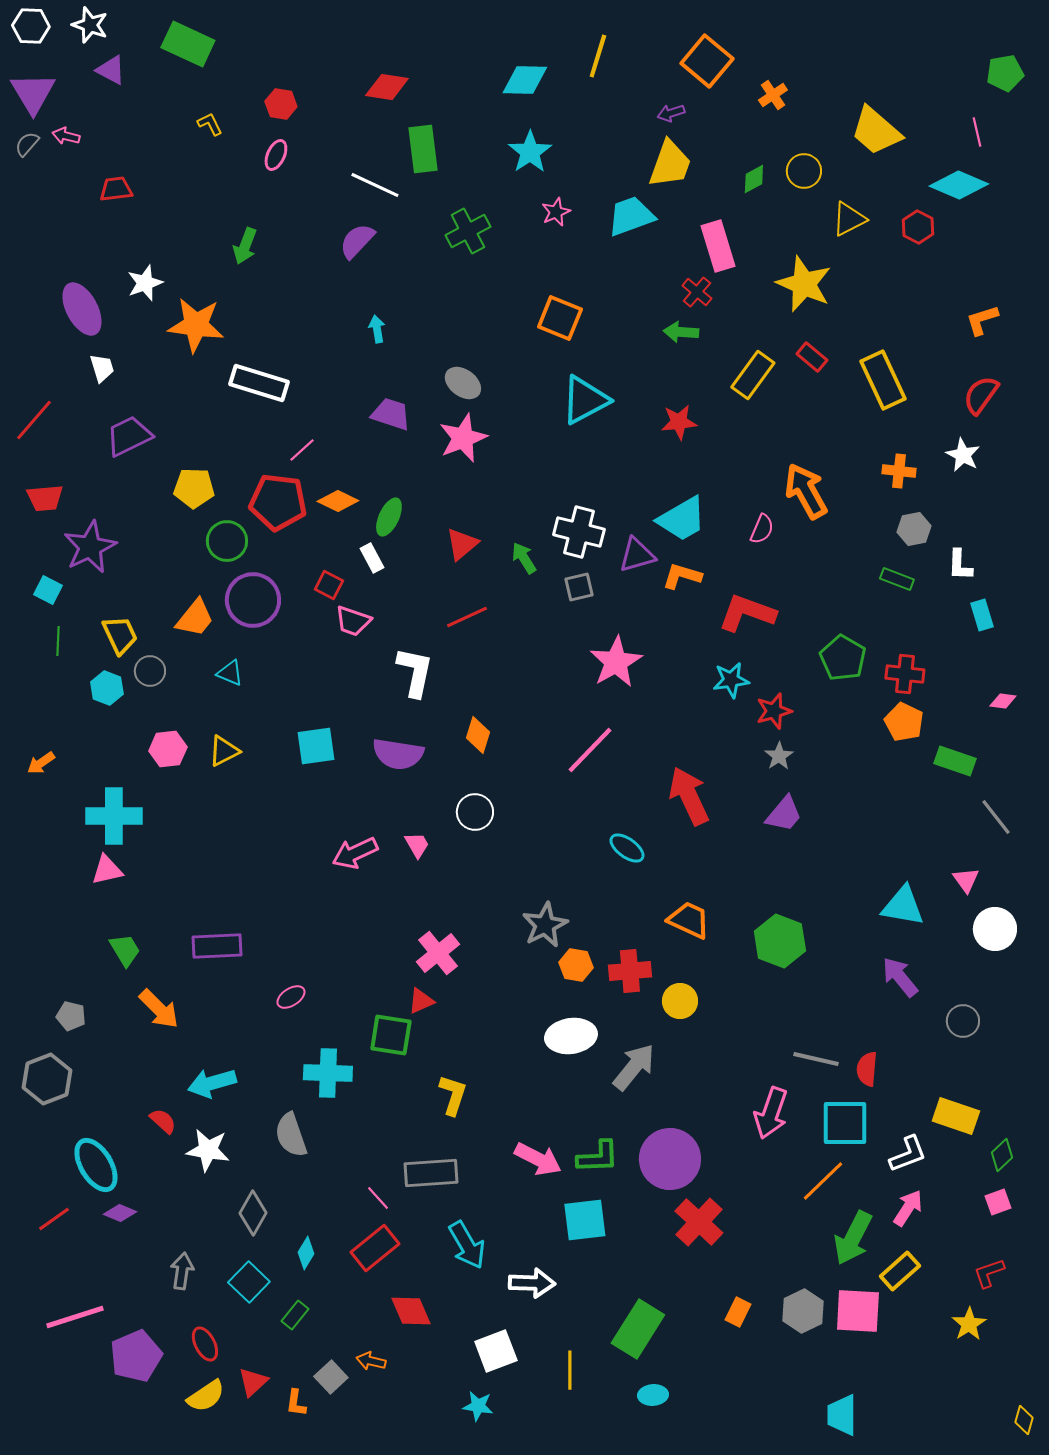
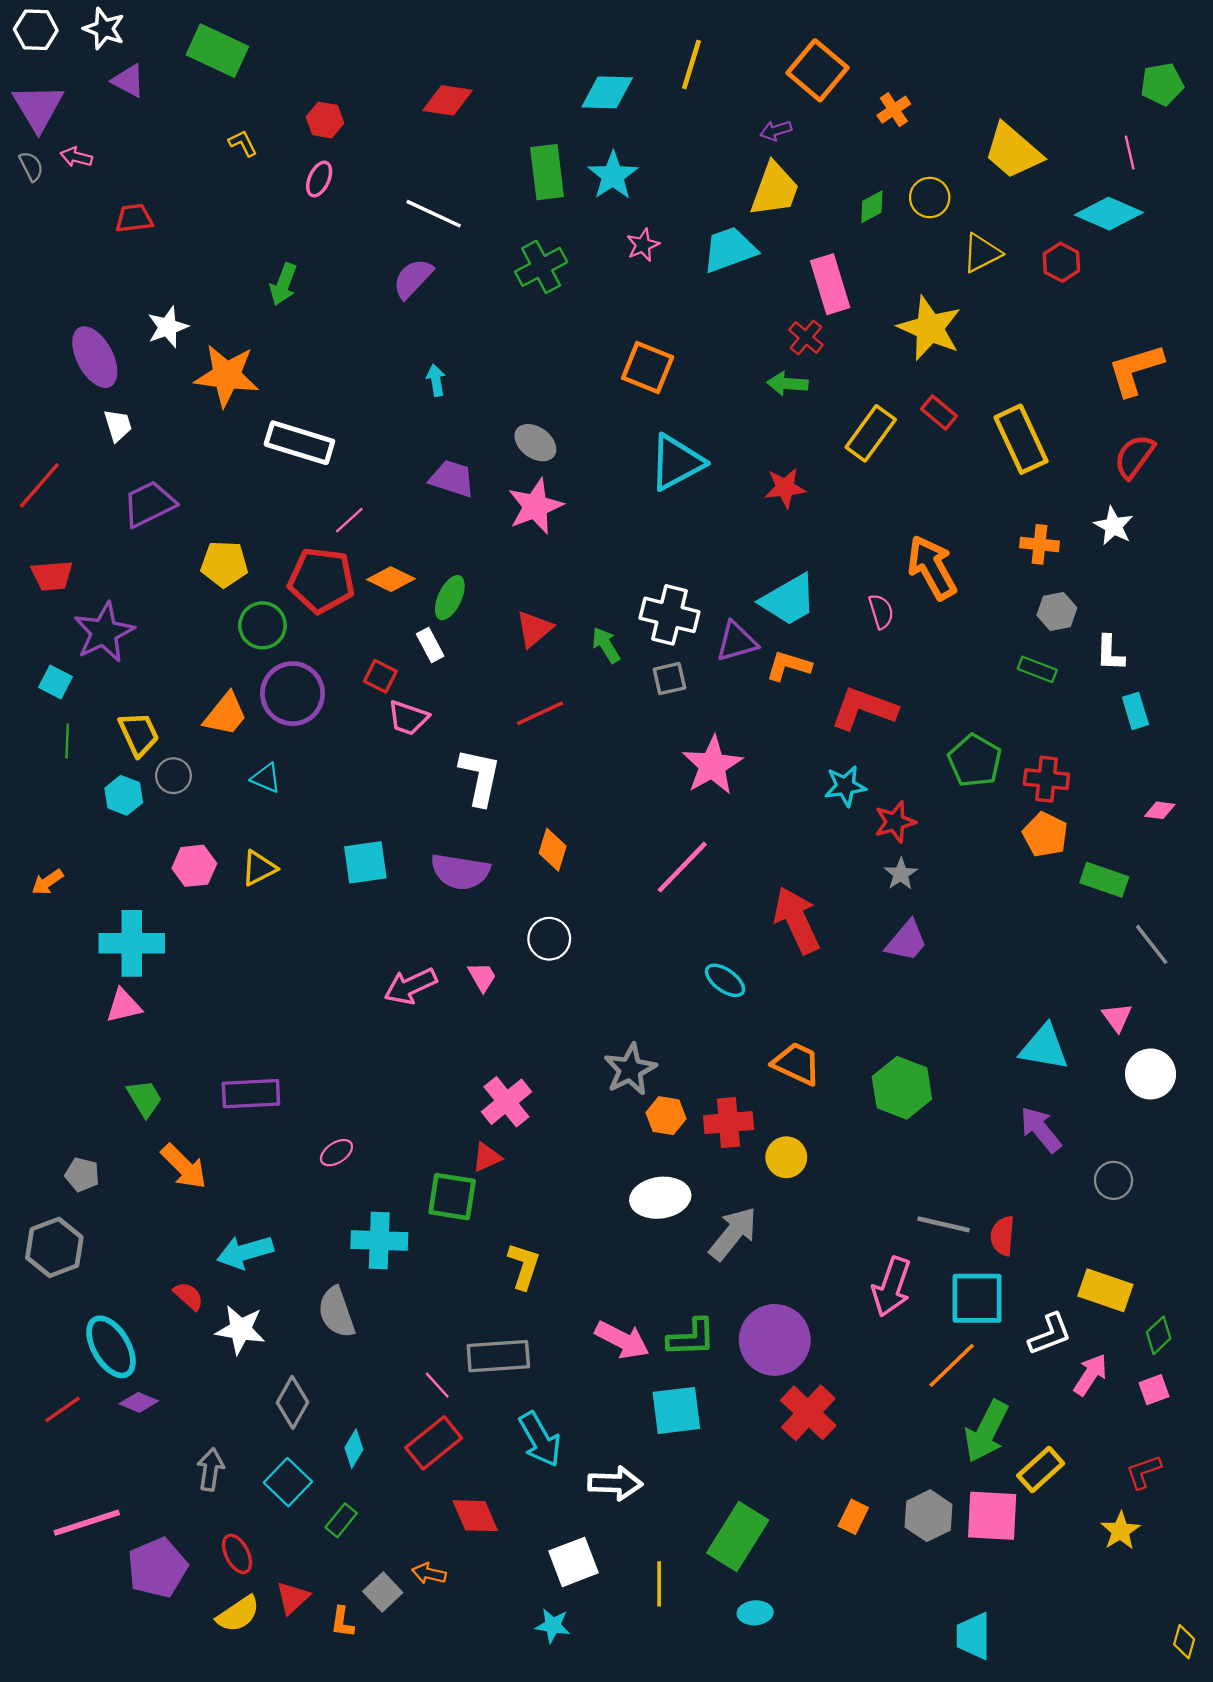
gray semicircle: (27, 144) -> (31, 166), turned 112
green rectangle: (423, 149) -> (547, 172), moved
orange L-shape: (982, 320) -> (1135, 370), size x1.5
pink semicircle: (762, 529) -> (881, 611), turned -40
pink arrow: (908, 1208) -> (1090, 1375), moved

